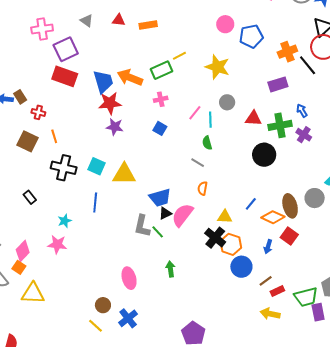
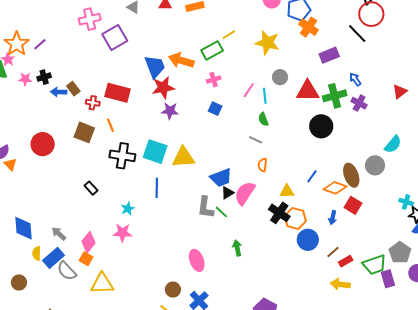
orange cross: (287, 52) -> (309, 27), moved, turned -30
red rectangle: (65, 76) -> (117, 93), moved
red triangle: (253, 118) -> (308, 91), size x1.4
cyan square: (97, 166) -> (155, 152), size x1.4

